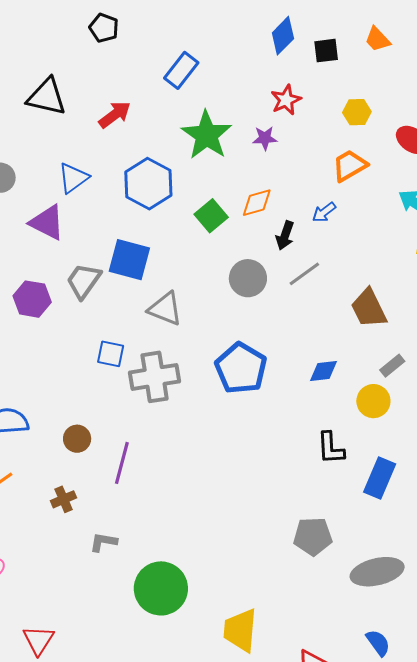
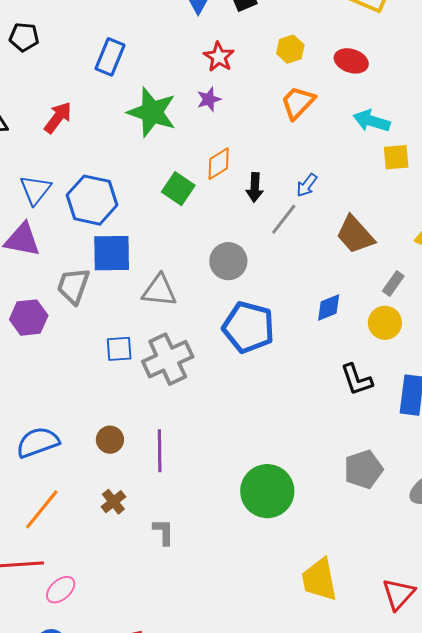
blue hexagon: (148, 184) -> (92, 200), moved
blue arrow: (324, 212) -> (307, 185), moved
gray circle: (248, 278) -> (228, 261), moved
gray L-shape: (103, 542) -> (163, 532), turned 96
green circle: (161, 588) -> (267, 491), moved

